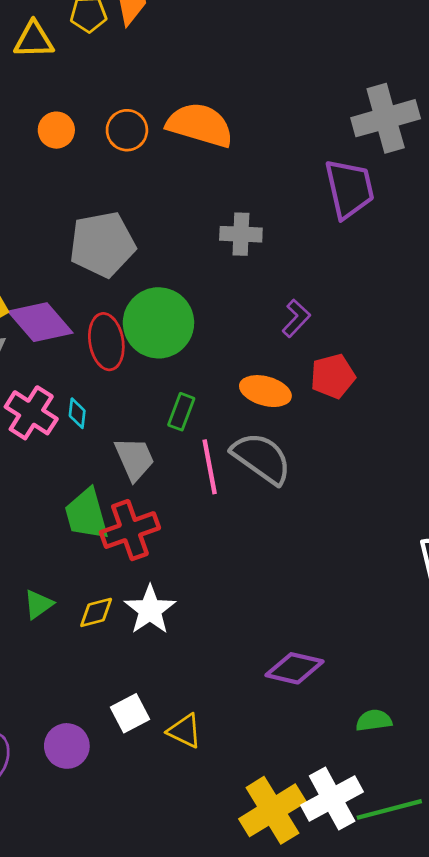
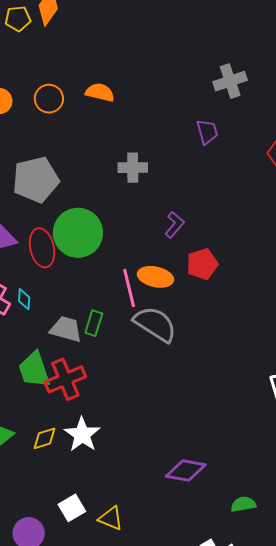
gray cross: (386, 118) -> (230, 81), size x0.7
orange semicircle: (200, 125) -> (100, 92), size x0.6
purple trapezoid: (349, 189) -> (207, 132), size x0.6
green rectangle: (181, 412) -> (94, 323), moved
gray trapezoid: (135, 459) -> (66, 329), turned -48
pink line: (210, 467) -> (129, 288), moved

